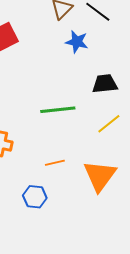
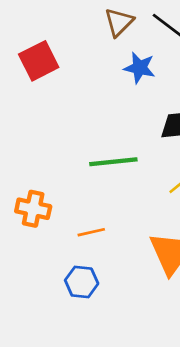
orange line: (55, 163) -> (91, 232), moved

